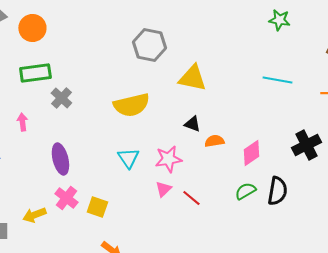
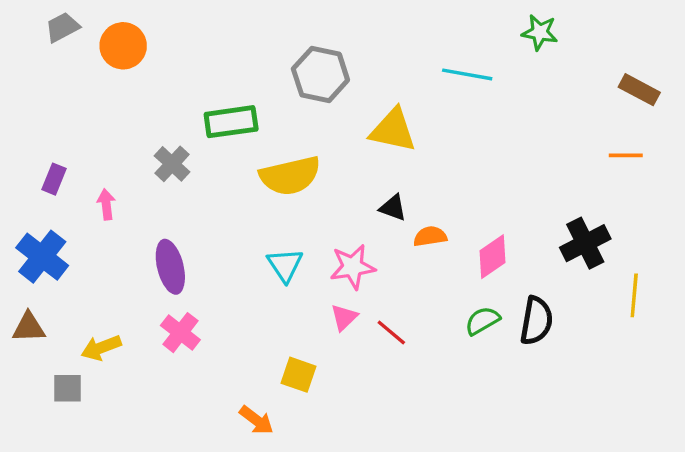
green rectangle: (35, 73) -> (231, 122), moved
cyan line: (277, 80) -> (467, 74), moved
yellow square: (97, 207) -> (299, 375), moved
yellow arrow: (34, 215) -> (101, 348), moved

